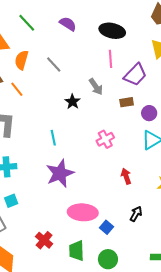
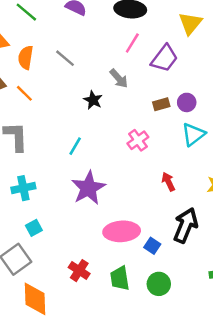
pink line: (111, 59) -> (132, 43), turned 42
brown rectangle: (127, 102) -> (161, 104), moved
cyan line: (53, 138) -> (75, 146), turned 49
black arrow: (136, 214) -> (186, 225), size x1.8

